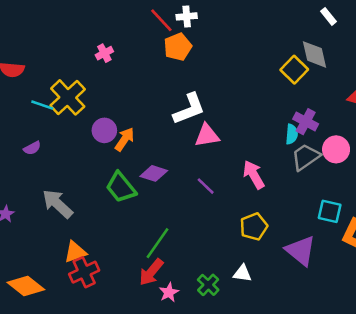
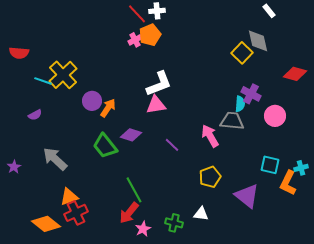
pink cross: (104, 53) -> (135, 40), moved
pink triangle: (207, 135) -> (156, 105), moved
gray trapezoid: (306, 157) -> (232, 121), moved, turned 40
green line: (158, 243) -> (134, 190), turned -64
green cross: (208, 285) -> (174, 223), turned -30
orange diamond: (26, 286) -> (46, 224), moved

